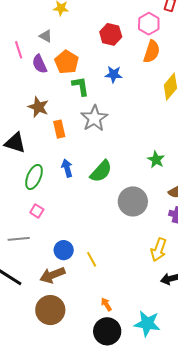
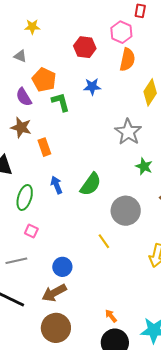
purple semicircle: (40, 64) -> (24, 97), moved
gray star: (94, 118) -> (128, 132), moved
yellow line: (92, 259) -> (104, 241), moved

